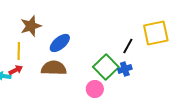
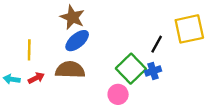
brown star: (31, 26) -> (72, 17), moved, turned -30
red arrow: (16, 70) -> (36, 78), moved

